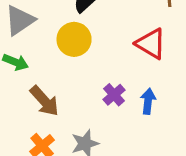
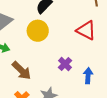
blue arrow: (148, 101) -> (88, 76), moved

